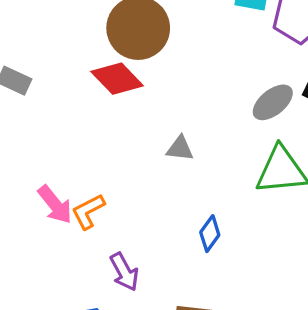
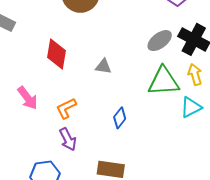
red diamond: (117, 79) -> (57, 54), moved, turned 52
orange L-shape: (88, 211) -> (66, 108), moved

